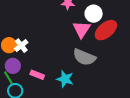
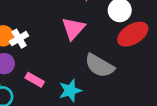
pink triangle: (82, 29) -> (73, 28), moved
cyan star: (65, 79) -> (70, 91), turned 30

